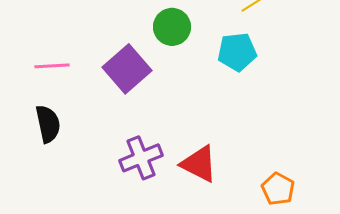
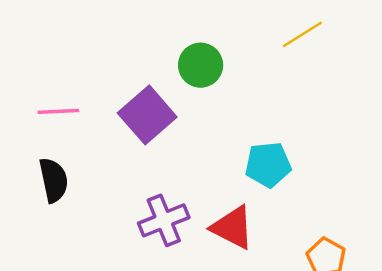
cyan pentagon: (237, 52) -> (268, 165), moved

